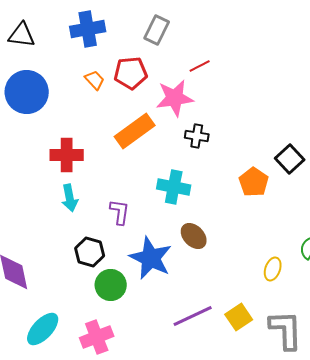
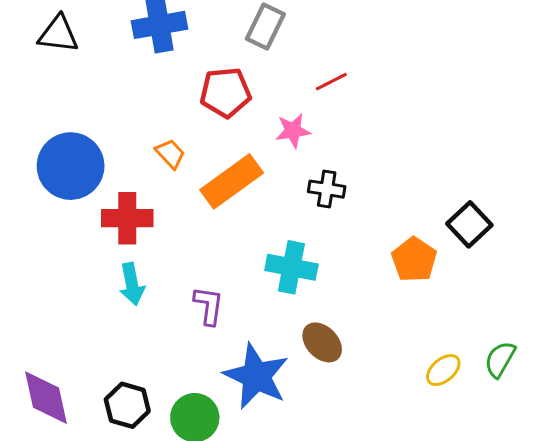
orange trapezoid: (95, 80) -> (170, 154), moved
blue circle: (27, 92) -> (71, 166), moved
pink star: (175, 98) -> (293, 131), size x0.6
black hexagon: (90, 252) -> (127, 405), moved
yellow ellipse: (273, 269) -> (443, 370), moved, turned 30

